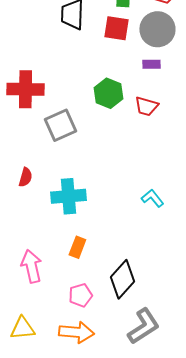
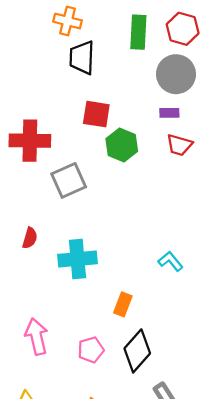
red square: (116, 28) -> (96, 114), moved
red trapezoid: (146, 106) -> (179, 145), moved
orange rectangle: (77, 247) -> (123, 304), moved
pink pentagon: (80, 295) -> (91, 350), moved

